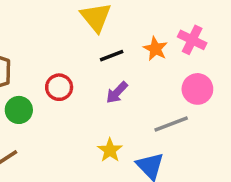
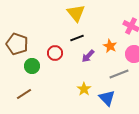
orange star: (155, 49) -> (110, 46), moved
black line: (112, 56) -> (77, 38), moved

